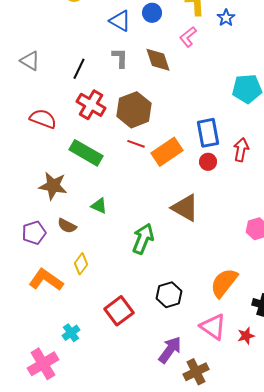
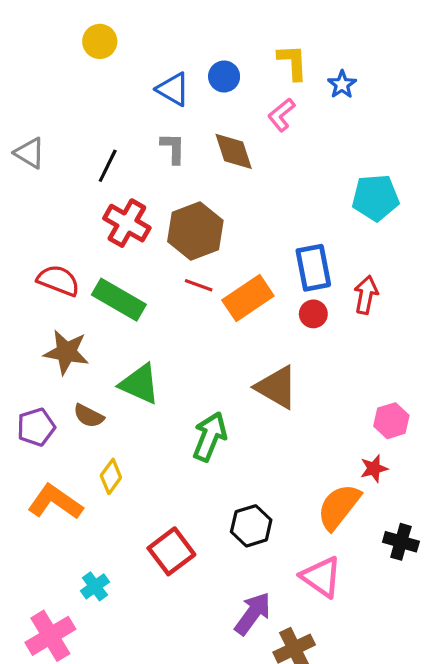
red semicircle: (43, 119) -> (58, 280), moved
green triangle: (99, 206) -> (140, 384), size x1.6
red star: (246, 336) -> (374, 468), moved

